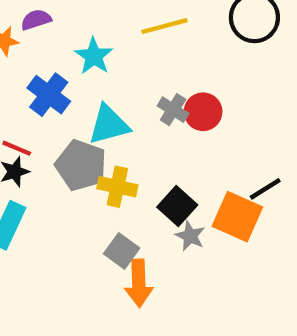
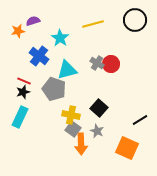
yellow cross: (117, 187) -> (71, 115), moved
black line: (265, 189) -> (140, 120), moved
orange square: (237, 217) -> (127, 148), moved
gray star: (190, 236) -> (97, 131), moved

